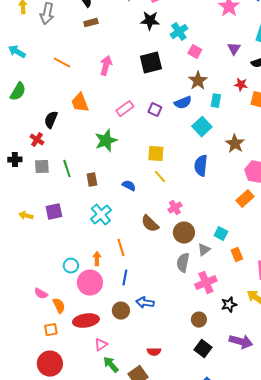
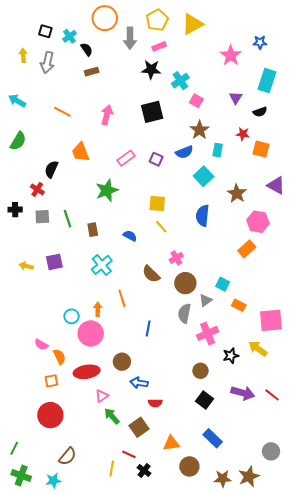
orange rectangle: (237, 255) -> (239, 305), turned -40
blue line: (125, 278) -> (148, 328), moved
blue arrow: (145, 303) -> (139, 383), moved

